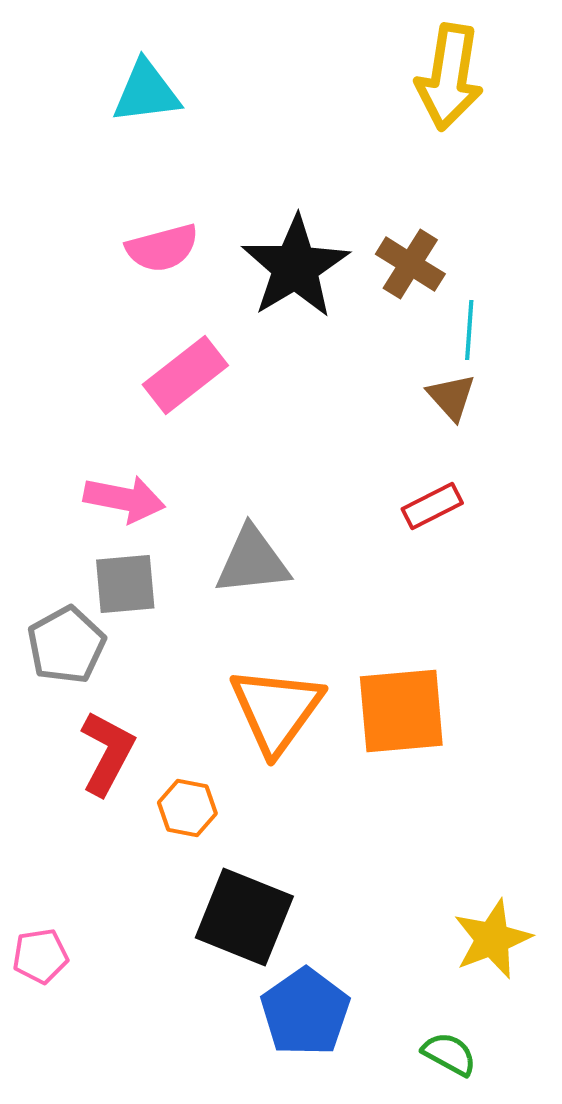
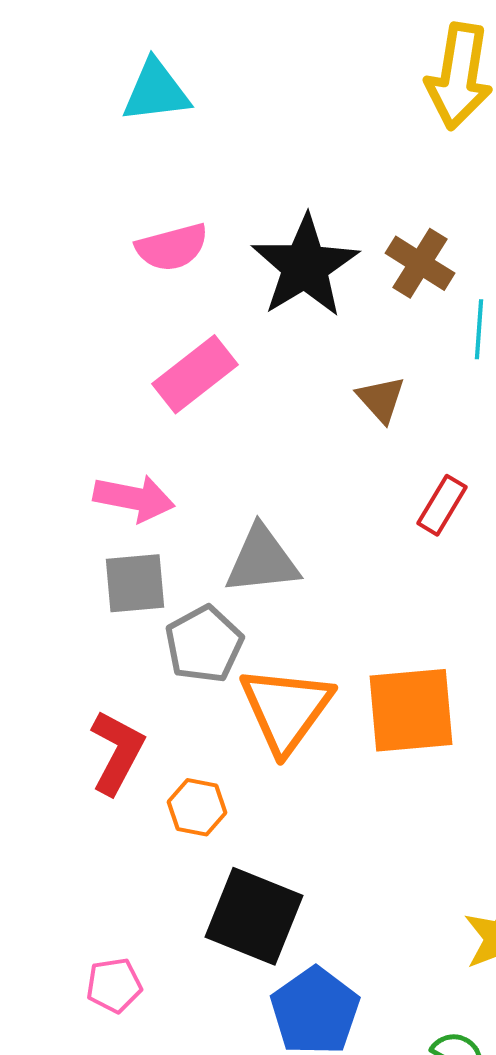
brown triangle: (451, 397) -> (381, 399), moved
red rectangle: (432, 506) -> (442, 505), turned -32
gray pentagon: (66, 645) -> (204, 644), moved
pink pentagon: (40, 956) -> (114, 985), moved

